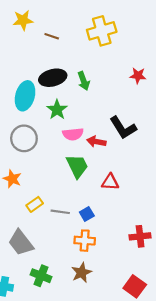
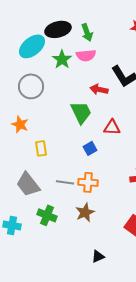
cyan ellipse: (25, 96) -> (32, 46), turned 36
pink semicircle: (73, 134) -> (86, 55), moved
yellow rectangle: (35, 204) -> (41, 148), turned -63
gray line: (60, 212) -> (65, 182), moved
blue square: (87, 214) -> (90, 148), moved

